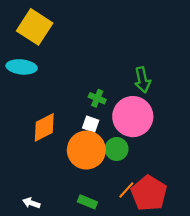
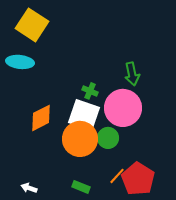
white square: (91, 124) -> (84, 115), size x2.0

